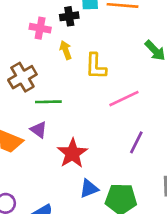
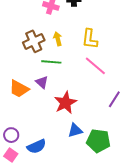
yellow arrow: (66, 50) -> (58, 39), moved
pink line: (124, 99) -> (95, 66), moved, turned 60

